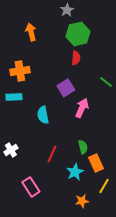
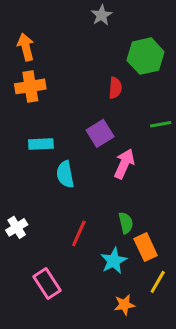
orange arrow: (31, 32) -> (26, 47), moved
green hexagon: (78, 34) -> (146, 56), moved
orange cross: (20, 71) -> (30, 86), moved
green line: (106, 82) -> (161, 124), turned -48
cyan rectangle: (14, 97) -> (41, 144), moved

